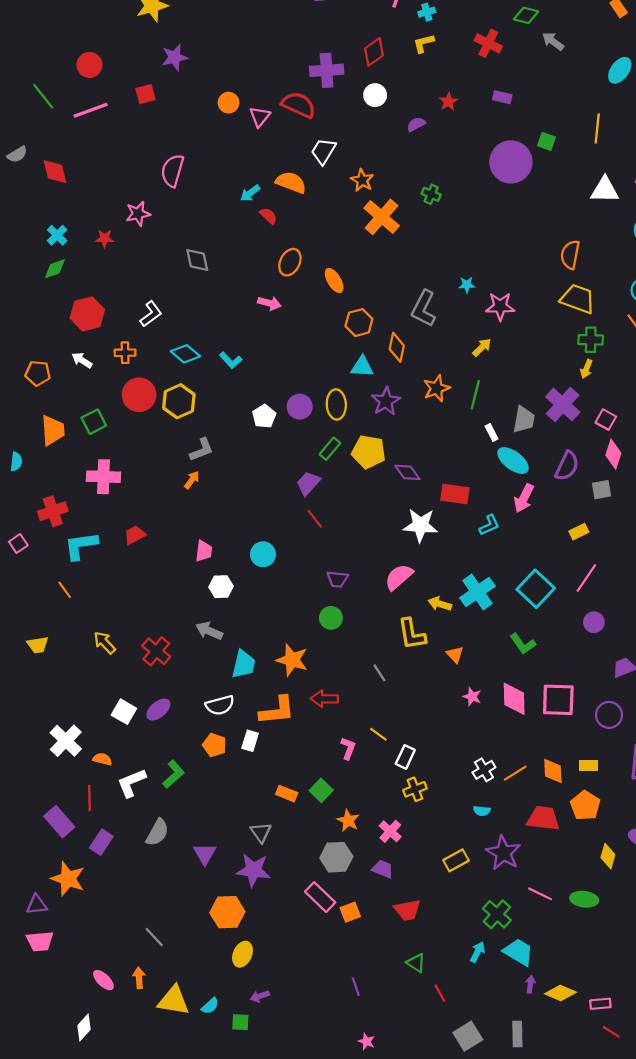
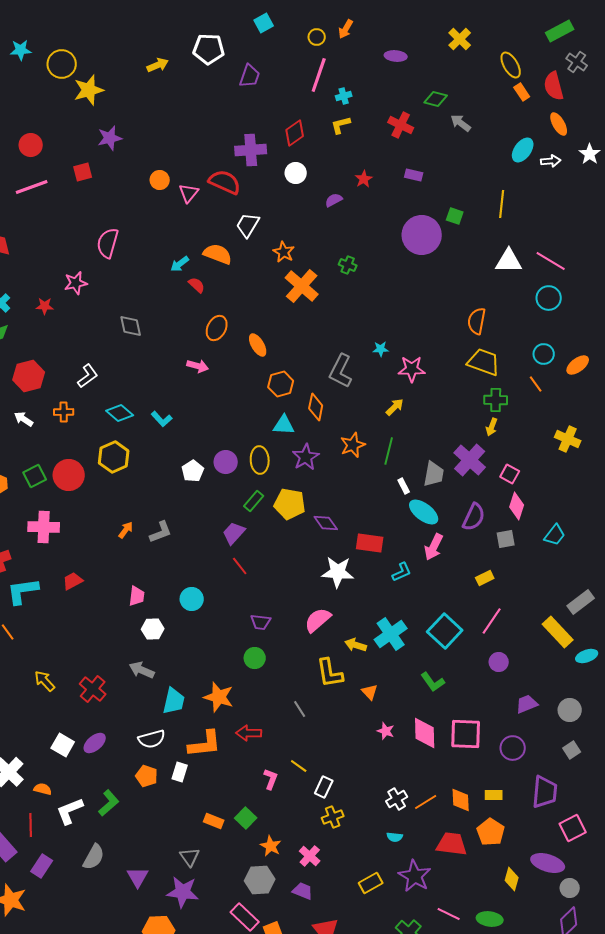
red circle: (139, 395) -> (69, 475), moved
gray L-shape: (202, 450) -> (161, 532), moved

